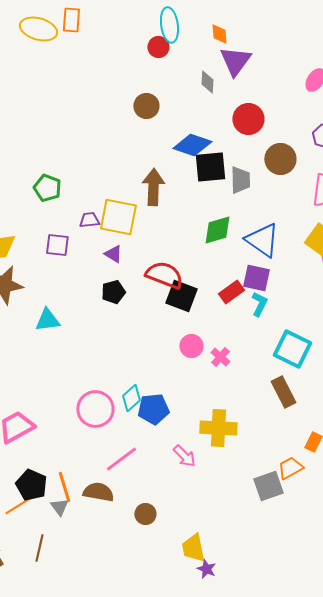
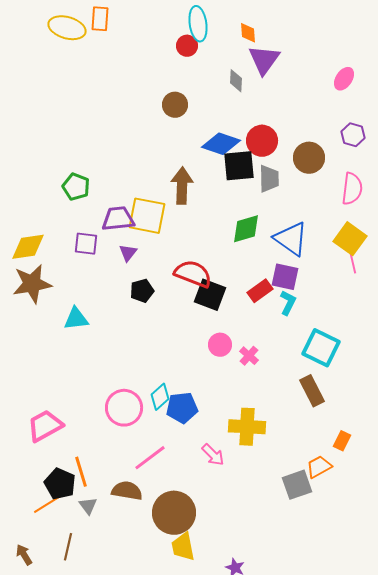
red circle: (248, 119) -> (262, 141), moved
purple trapezoid: (89, 220) -> (118, 219), size x1.6
purple triangle: (113, 254) -> (128, 253), moved, turned 36
orange line: (64, 487) -> (81, 472), moved
brown circle: (145, 514) -> (174, 513), size x2.0
yellow trapezoid: (193, 548) -> (183, 547), moved

